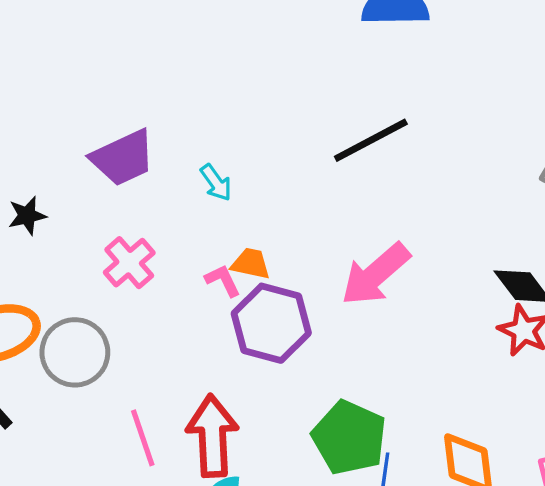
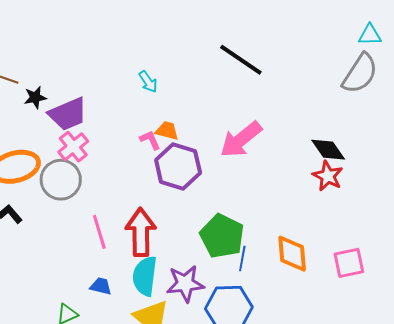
black line: (371, 140) -> (241, 60), turned 60
purple trapezoid: (123, 158) -> (68, 114), moved
pink cross: (129, 263) -> (73, 147), moved

